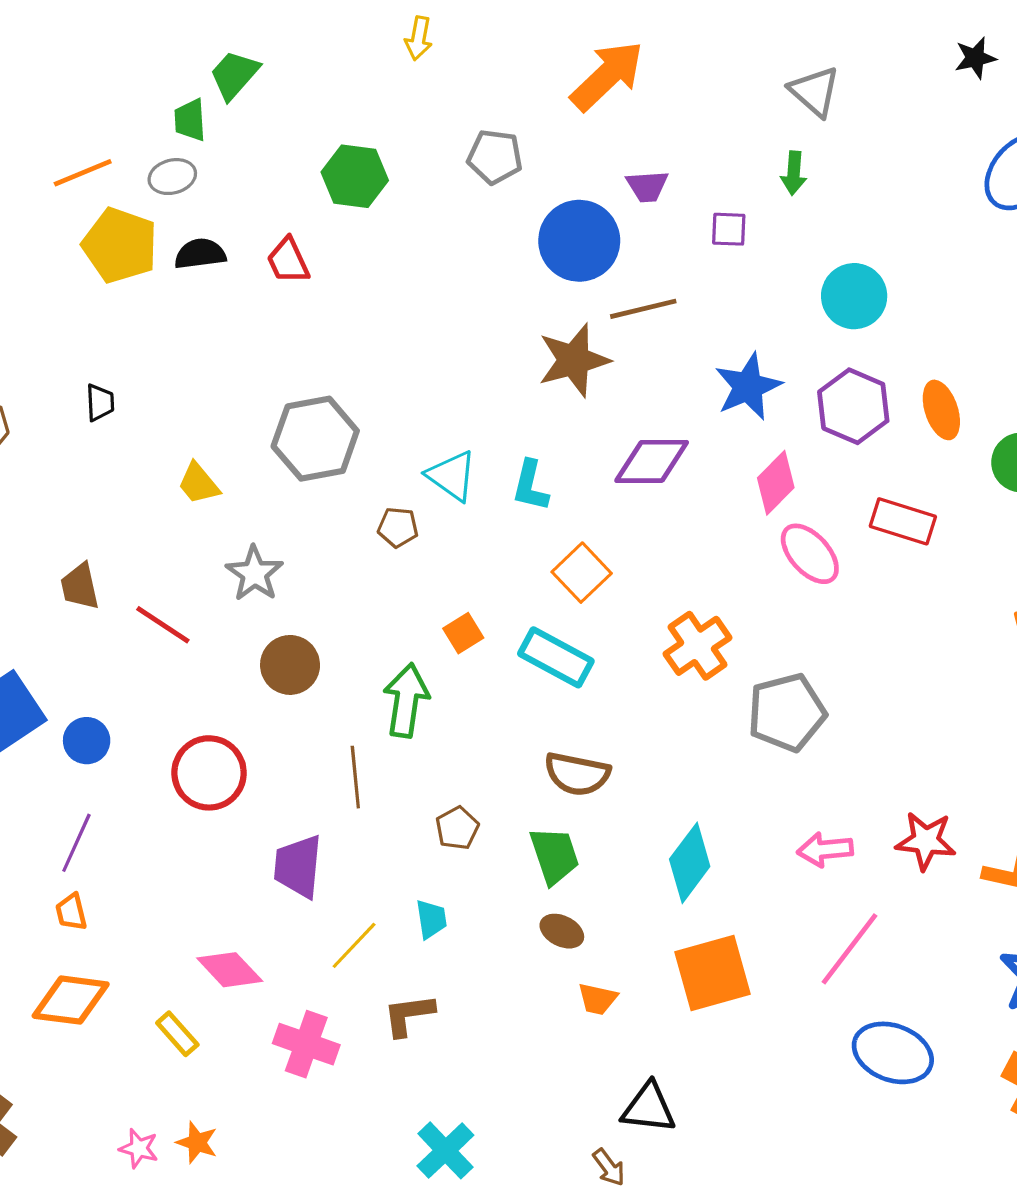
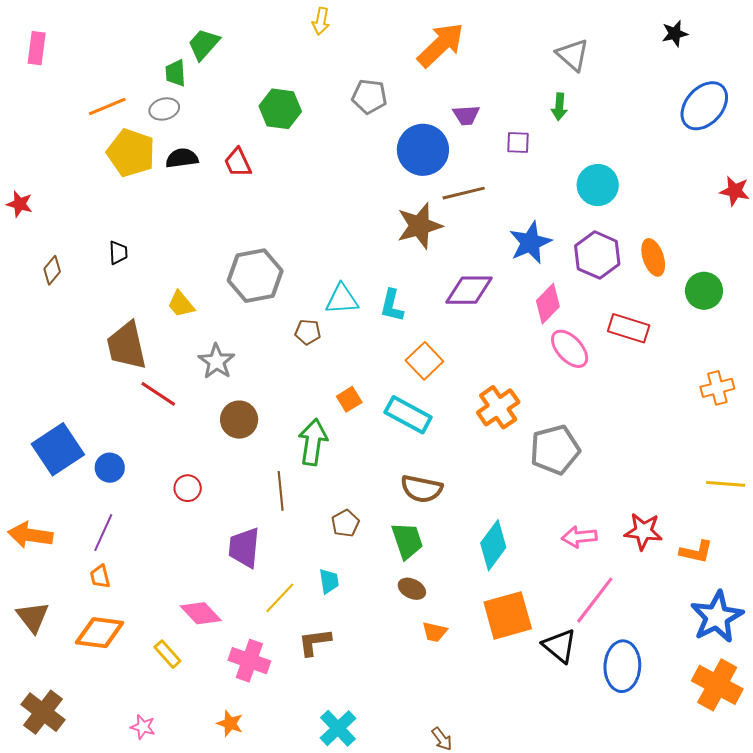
cyan triangle: (452, 476) -> (342, 299), turned -39
brown trapezoid: (80, 586) -> (127, 346), moved, size x1.6
red circle: (209, 773) -> (188, 488), size x0.6
blue ellipse: (893, 1053) -> (622, 666), turned 72
black triangle: (649, 1108) -> (560, 646), moved, turned 33
orange star: (197, 1142) -> (230, 723), moved

